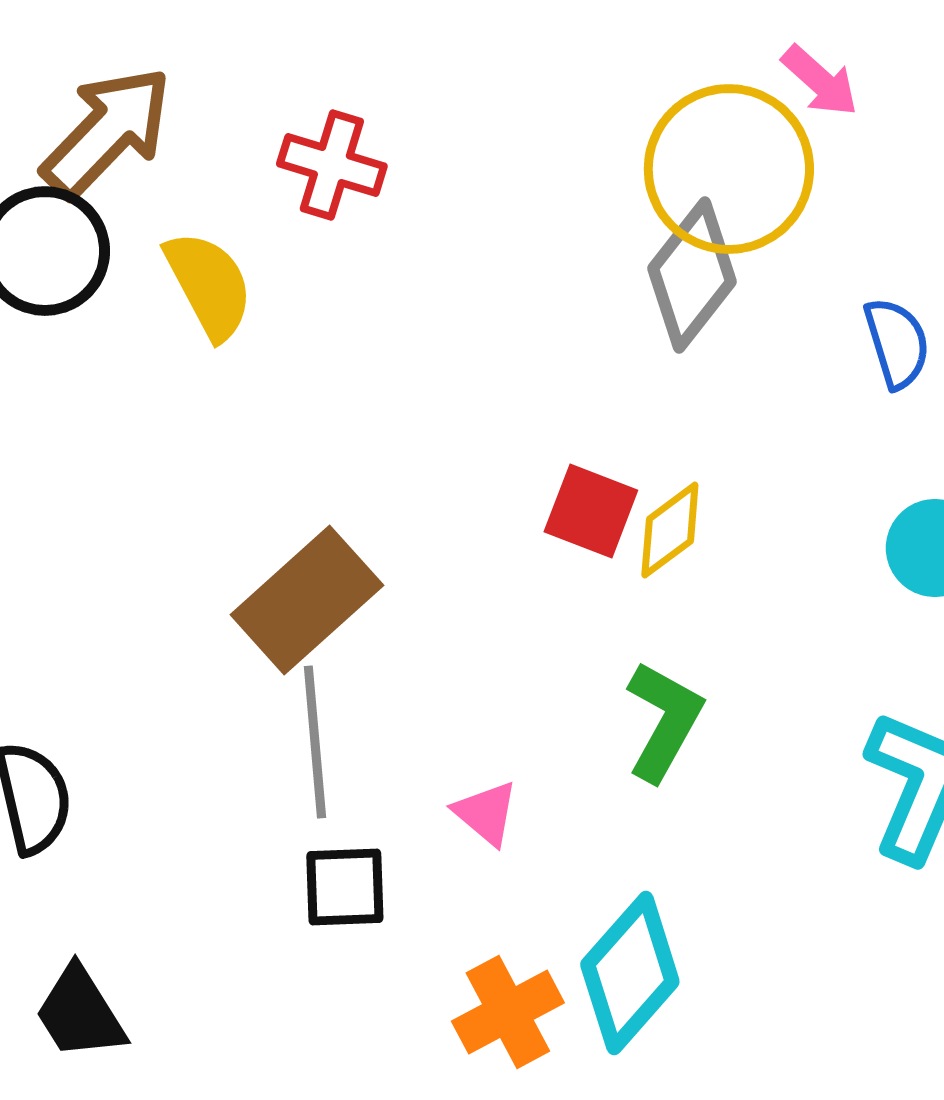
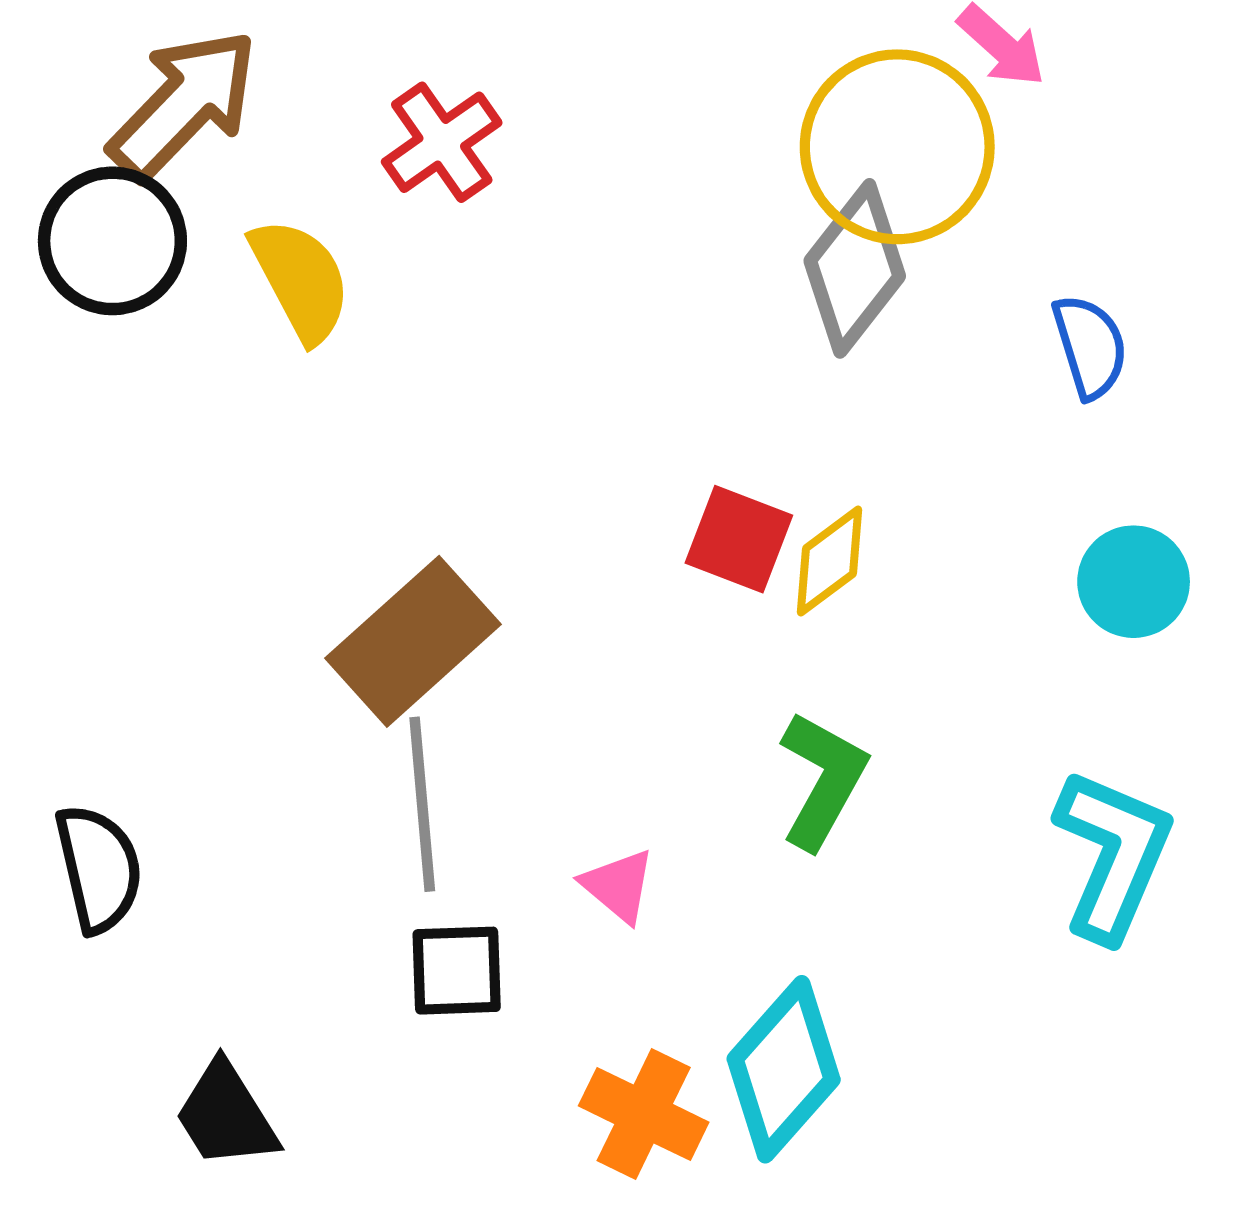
red cross: (332, 165) -> (442, 142), turned 38
orange cross: (508, 1012) -> (644, 1114), turned -36
black trapezoid: (80, 1013) -> (226, 1115), moved

